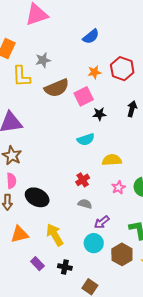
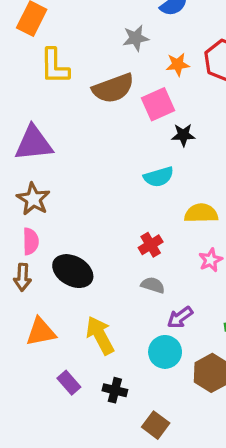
gray star: (43, 60) -> (136, 38), moved

